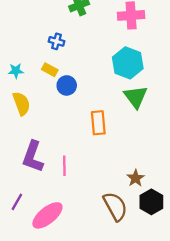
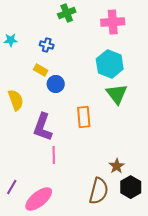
cyan star: (16, 71) -> (11, 40), moved
purple L-shape: (33, 157) -> (43, 127), moved
brown semicircle: (115, 206) -> (99, 191), turned 44

